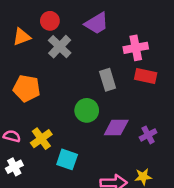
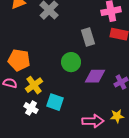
orange pentagon: (27, 88) -> (19, 60), moved
white cross: (14, 167) -> (31, 108), moved, turned -32

